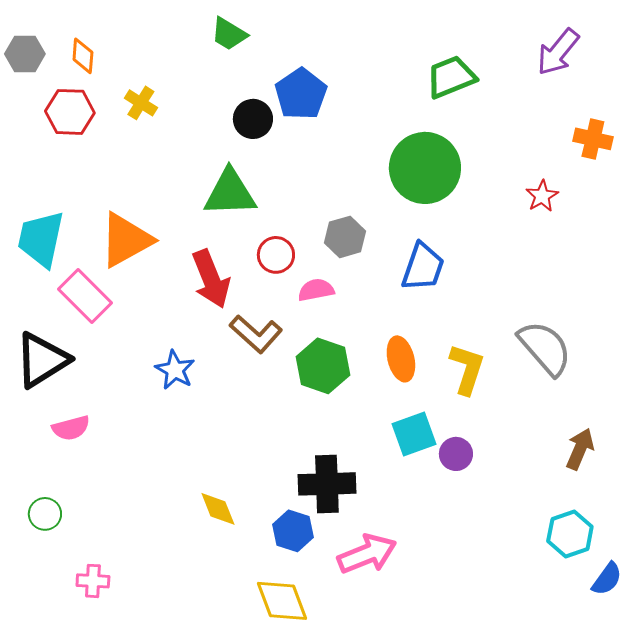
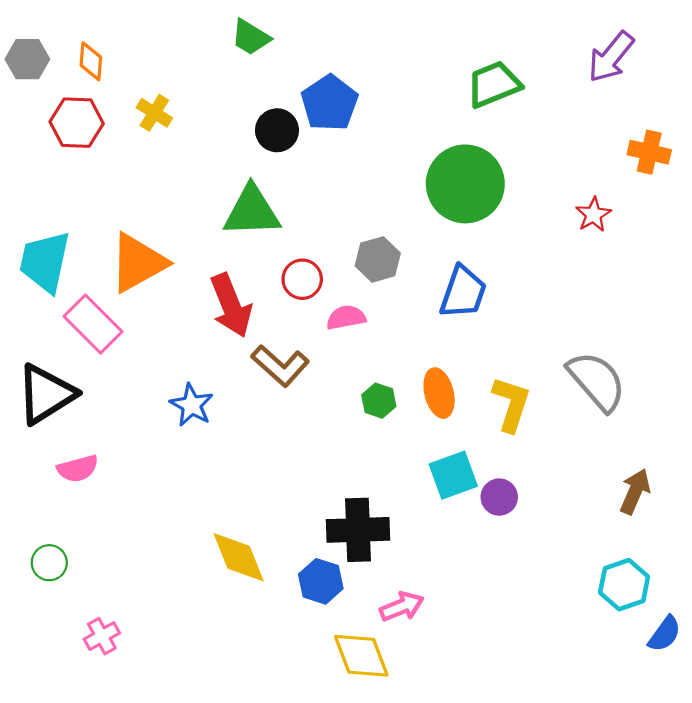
green hexagon: (323, 366) -> (379, 401), moved, size x0.6
yellow diamond: (218, 509) -> (239, 557), size x1.4
pink arrow: (367, 554) -> (402, 607), size x0.7
pink cross: (93, 581) -> (102, 636), turned -32
yellow diamond: (282, 601) -> (361, 656), moved

